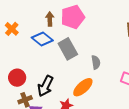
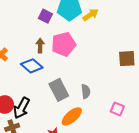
gray rectangle: (68, 49) -> (59, 90), moved
black arrow: (45, 86) -> (22, 108), moved

